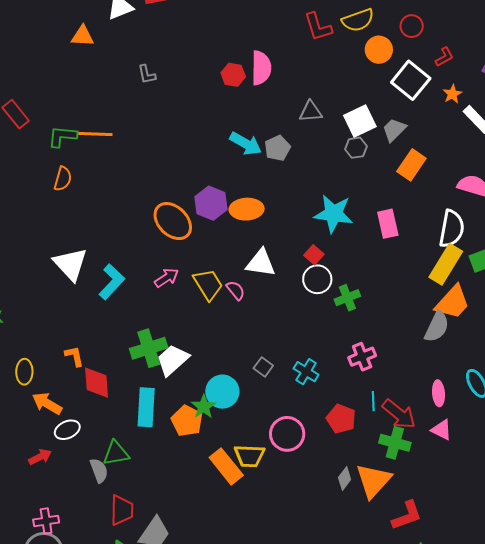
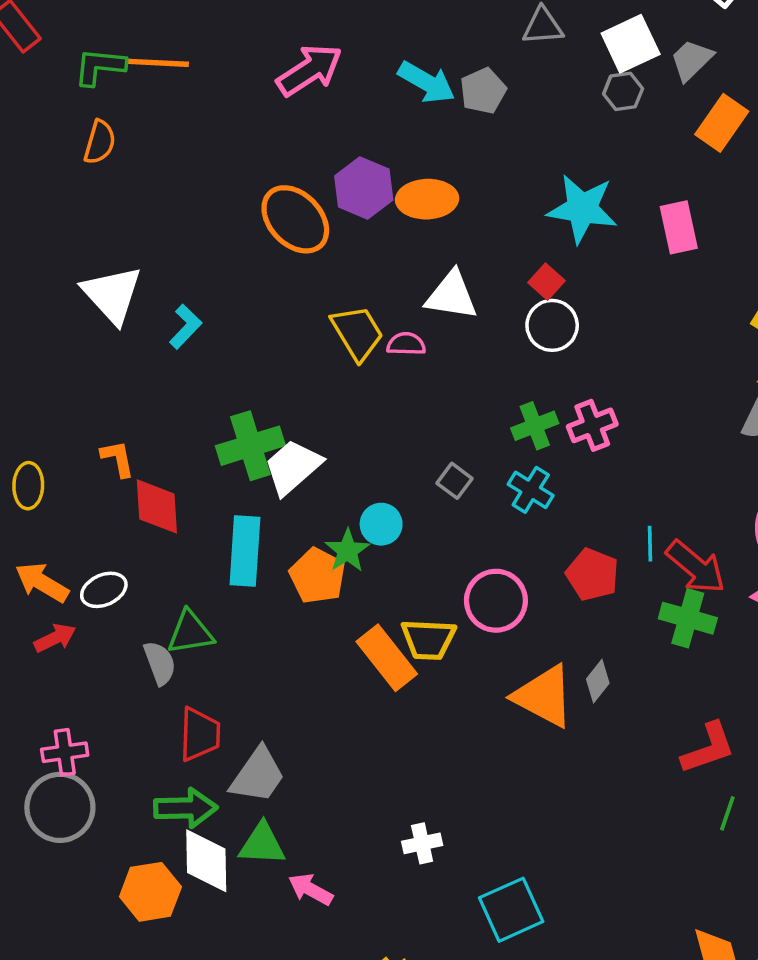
pink arrow: (167, 278) -> (310, 70), moved, size x1.5
cyan L-shape: (112, 282) -> (186, 327), size x0.7
pink semicircle: (236, 290) -> (406, 344), turned -50
green cross: (347, 298) -> (535, 426), moved
pink cross: (362, 357) -> (592, 425), moved
cyan circle: (222, 392) -> (381, 524), size x0.7
orange arrow: (47, 403) -> (42, 582), moved
orange triangle: (374, 481) -> (544, 696), moved, turned -45

